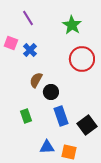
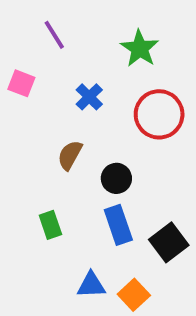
blue cross: (30, 50) -> (89, 97), moved
black circle: (51, 92) -> (116, 178), moved
orange square: (69, 152) -> (134, 295), turned 35

